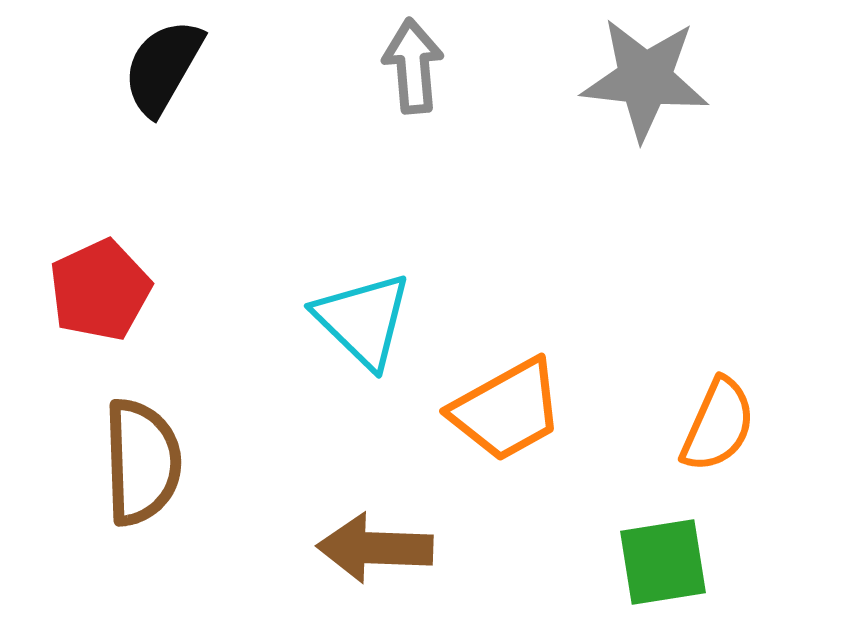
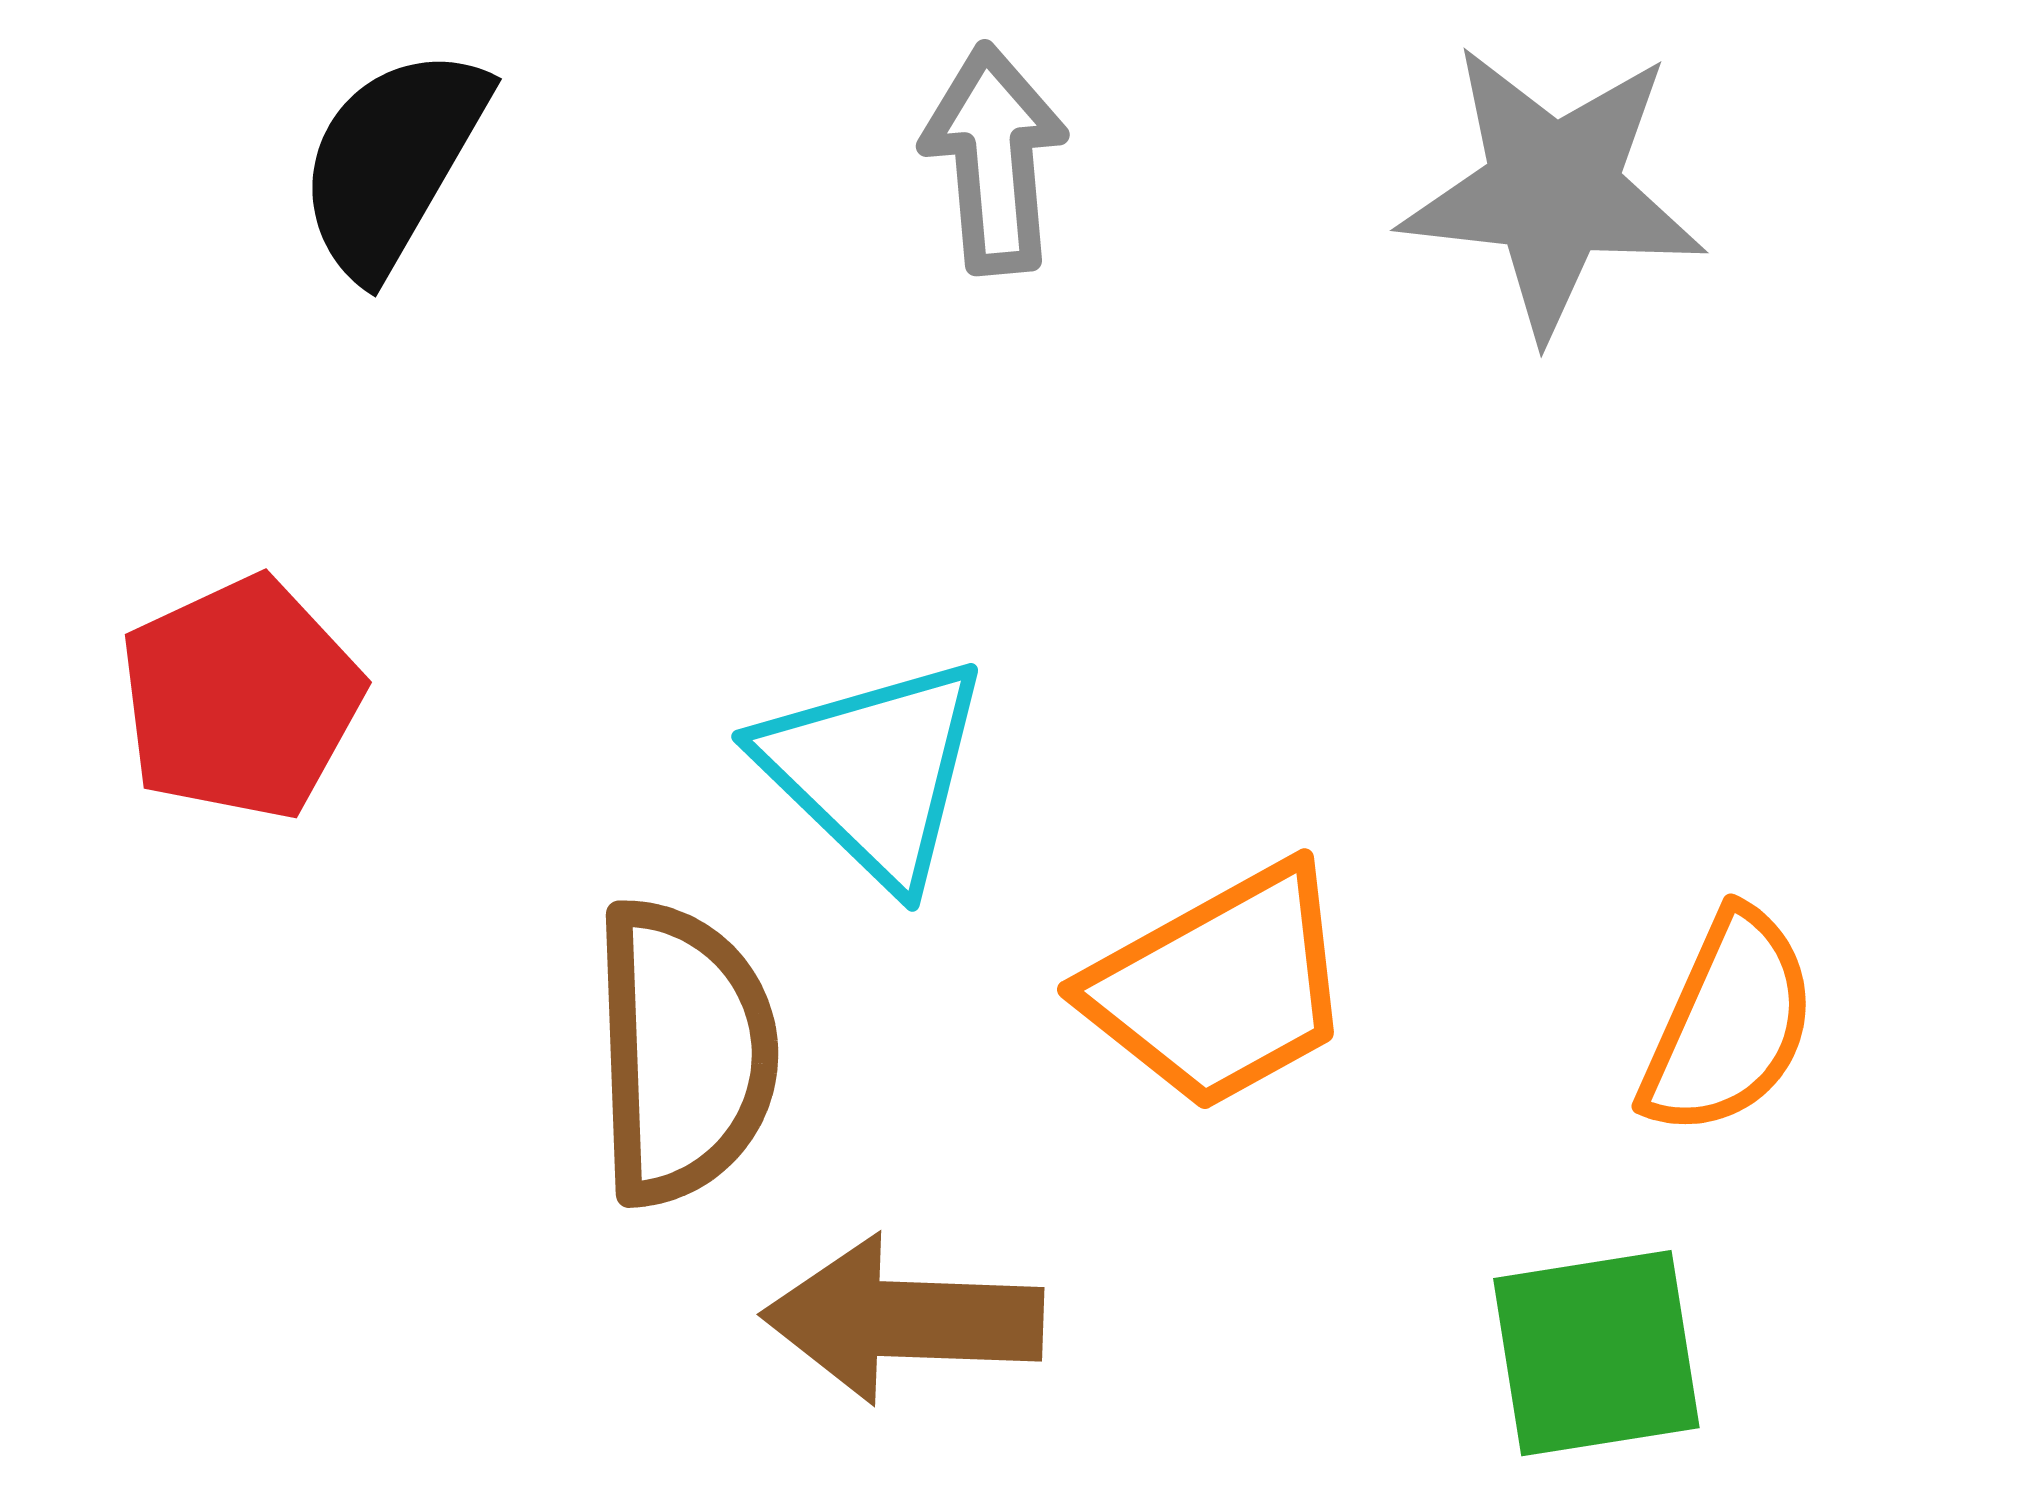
brown semicircle: (142, 462) -> (684, 1052), moved

